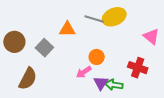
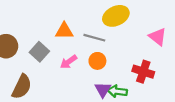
gray line: (94, 19) -> (94, 38), moved
pink arrow: (84, 72) -> (69, 62), moved

